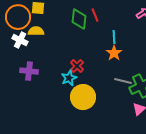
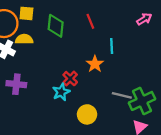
green diamond: (79, 19) -> (56, 26), moved
orange star: (114, 53) -> (95, 64), moved
yellow circle: (83, 97) -> (87, 114), moved, size x0.7

